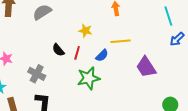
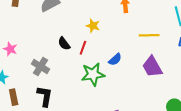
yellow line: (121, 41) -> (149, 35), moved
blue semicircle: (102, 55) -> (115, 59), moved

